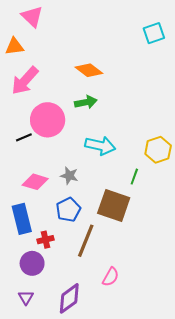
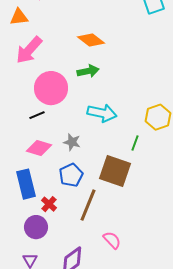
black line: (24, 137) -> (37, 115), moved
red cross: (46, 240) -> (49, 204), turned -35
pink semicircle: (111, 277) -> (112, 240), turned -72

